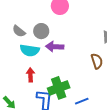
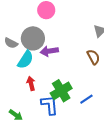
gray circle: (41, 31) -> (33, 38), size x1.5
cyan semicircle: (30, 50) -> (25, 60), turned -54

